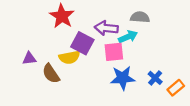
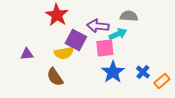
brown semicircle: (51, 74) -> (55, 77), moved
blue star: (123, 78) -> (113, 72), turned -30

